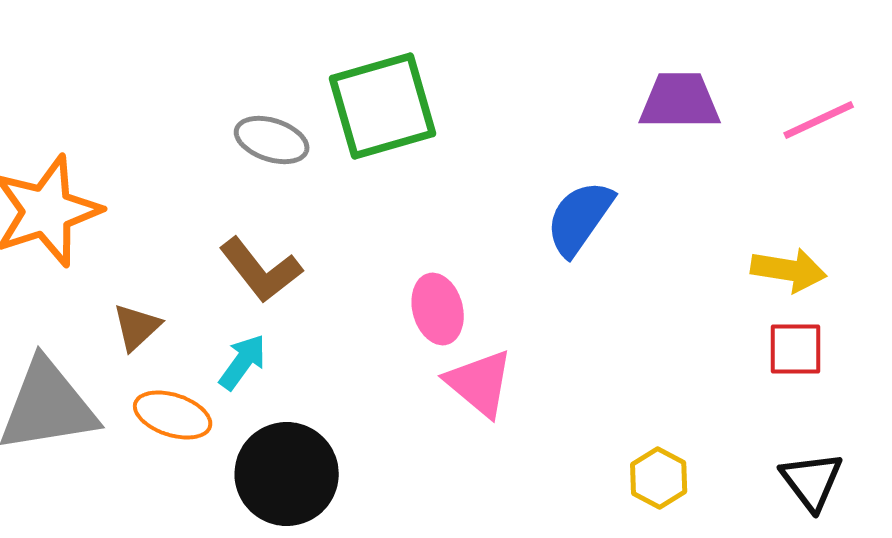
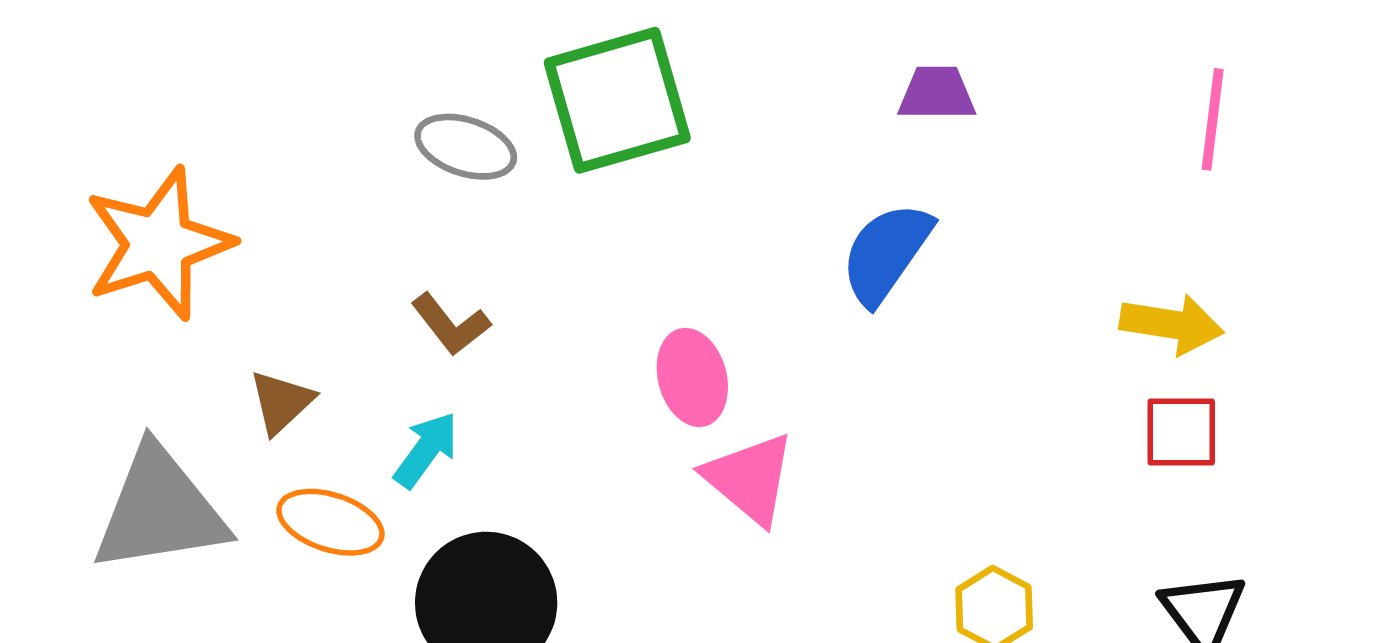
purple trapezoid: (680, 101) -> (937, 93), moved, size x0.7
pink line: (819, 120) -> (1213, 119), turned -58
brown L-shape: (261, 270) -> (451, 324), size x0.7

